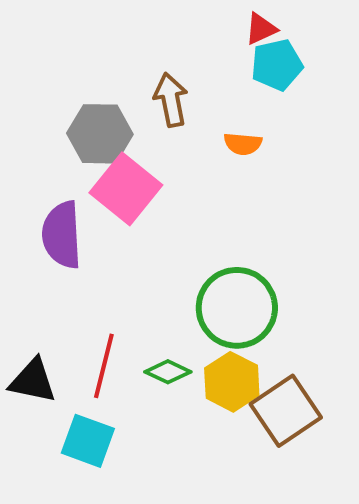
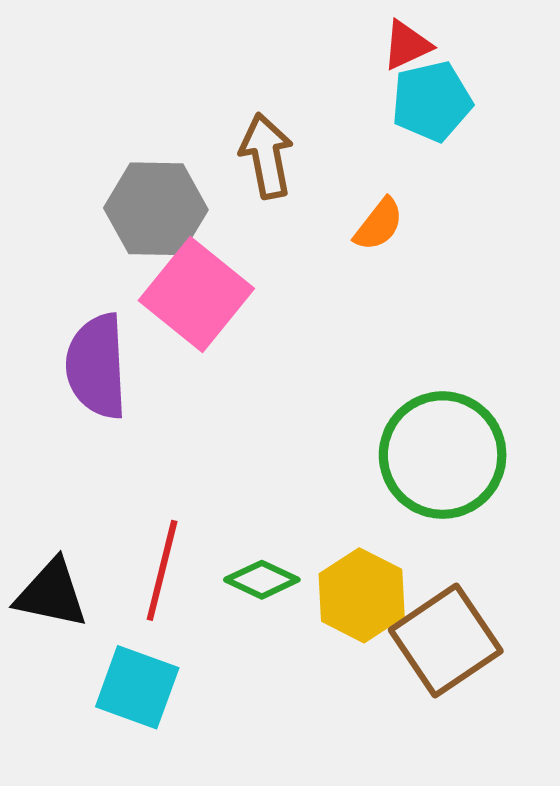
orange semicircle: (243, 144) -> (379, 224), turned -57
green circle: (237, 308) -> (443, 455), moved

